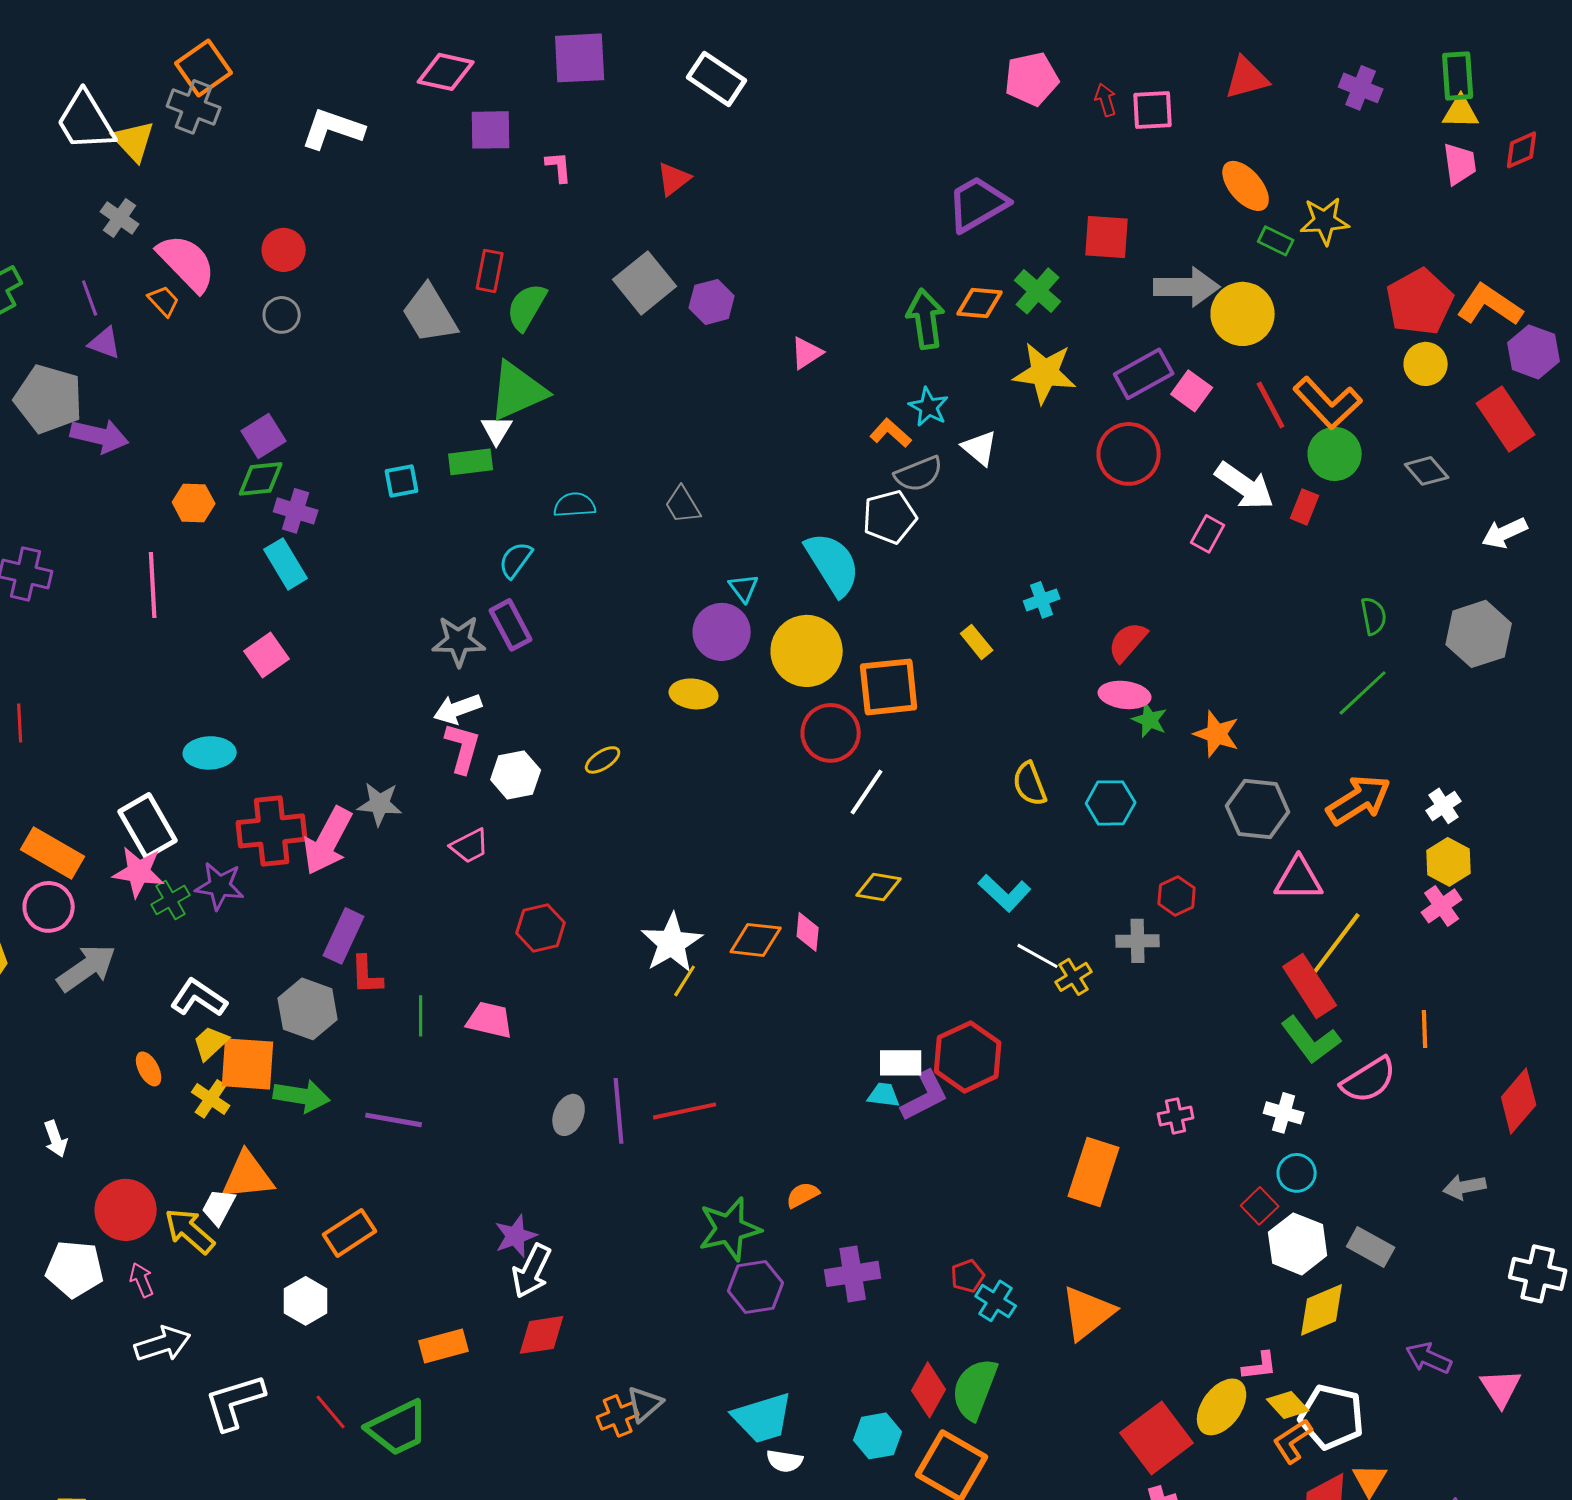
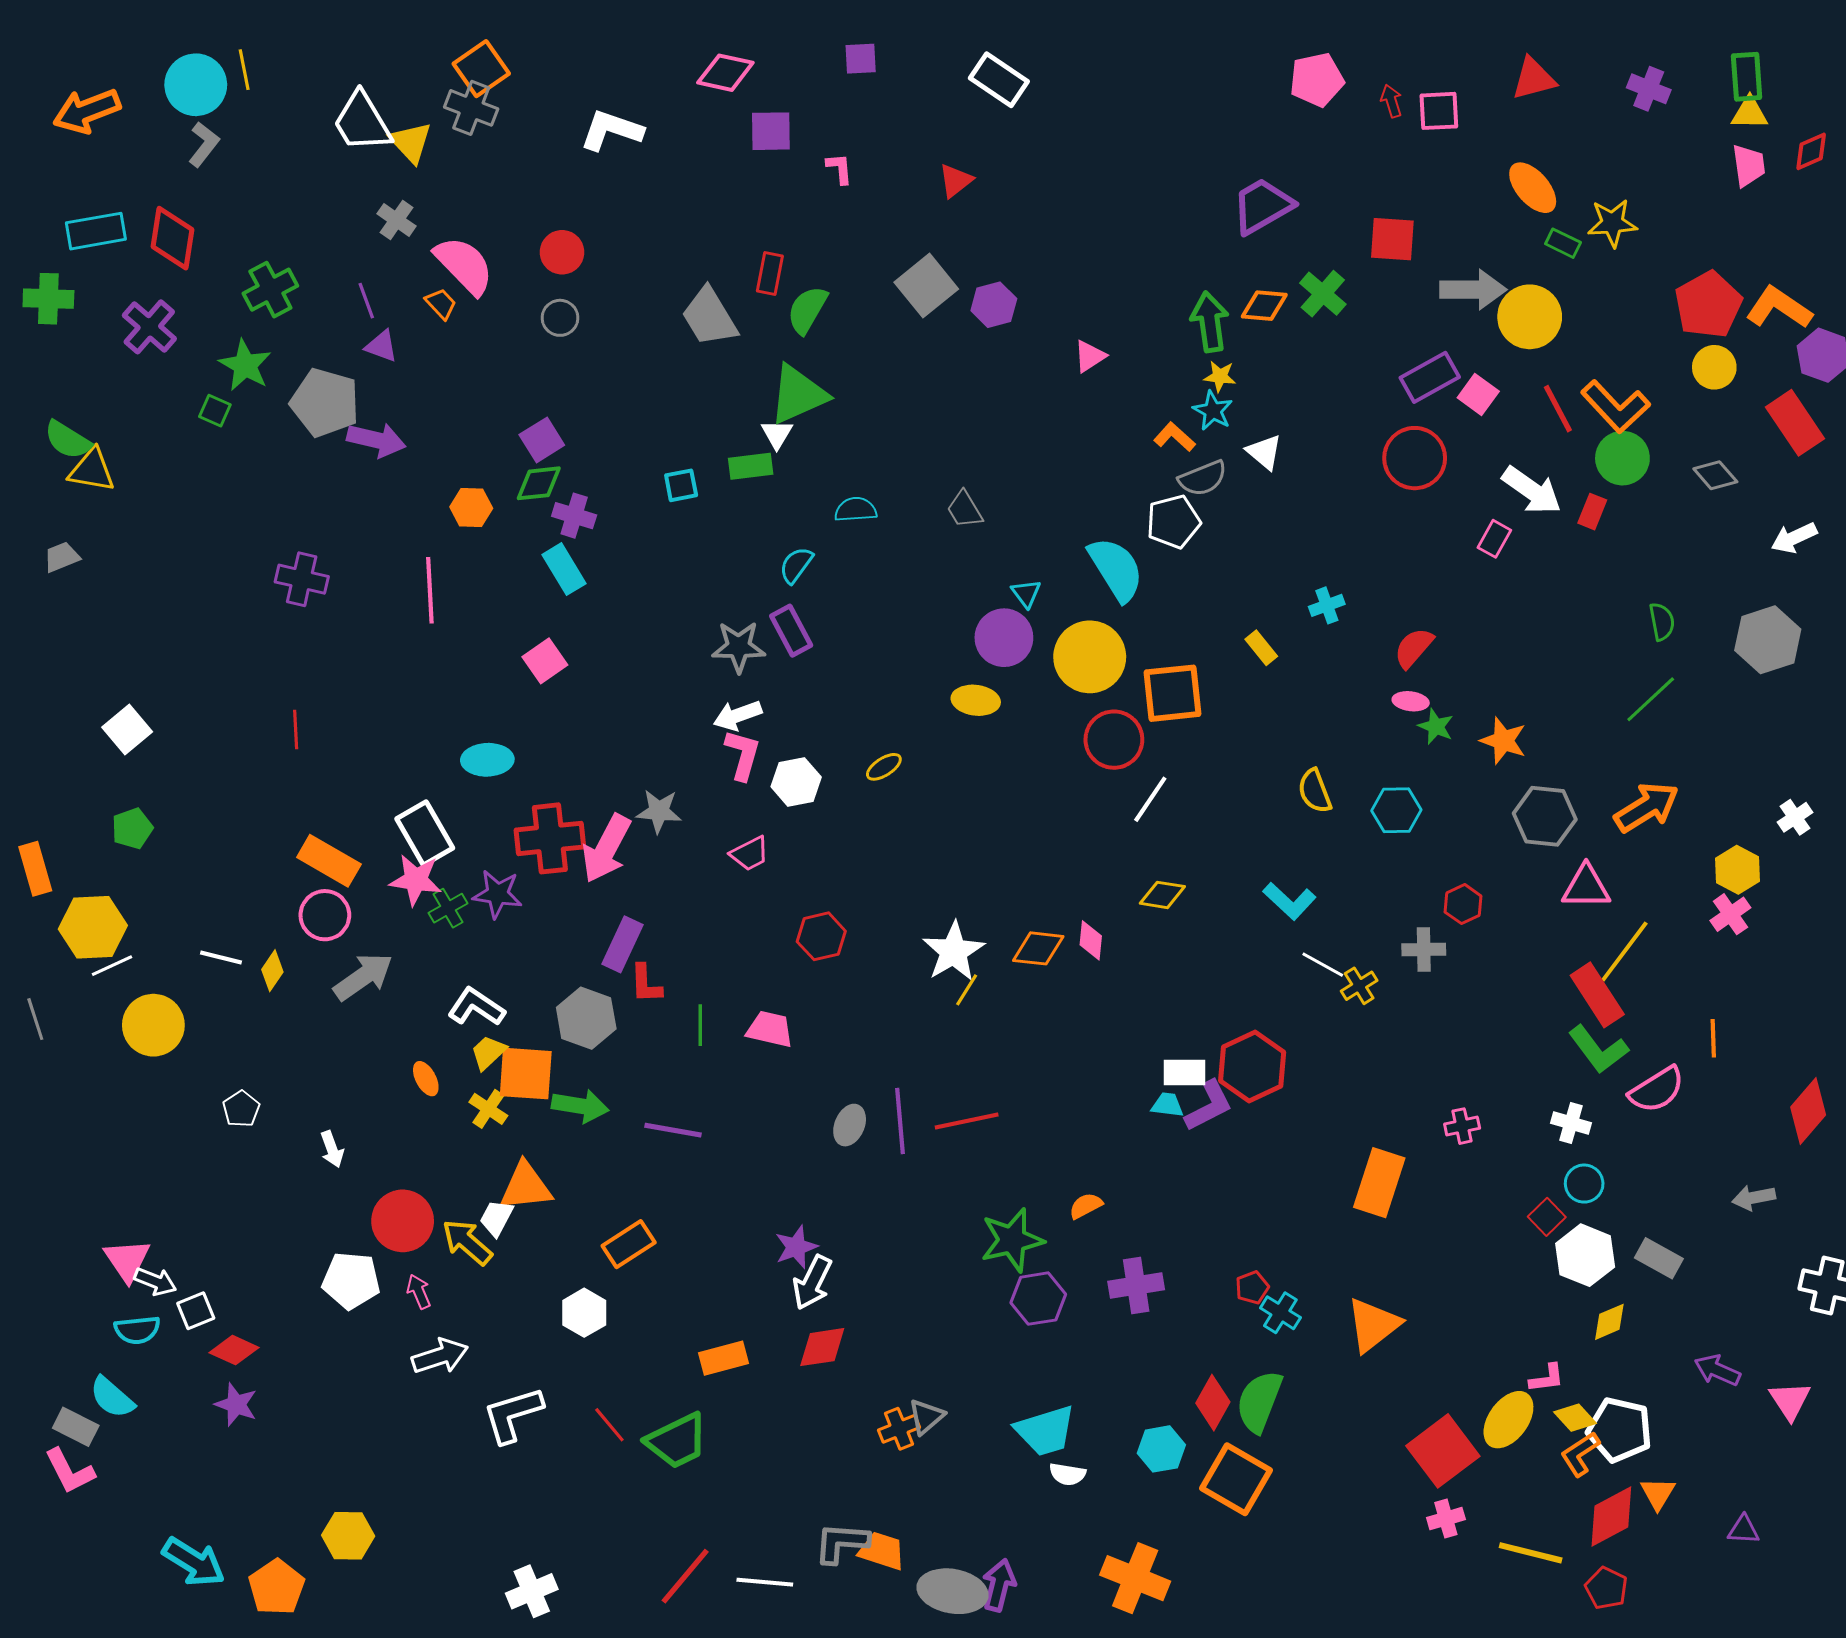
purple square: (580, 58) -> (861, 59), size x0.6
yellow star: (1045, 373) -> (1220, 376), moved, size x0.5
pink ellipse: (1125, 695) -> (1411, 701), size x0.7
white cross: (1444, 806) -> (1795, 817), moved
yellow diamond: (1322, 1310) -> (1609, 1322), size x0.7

